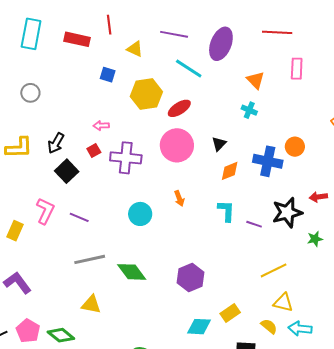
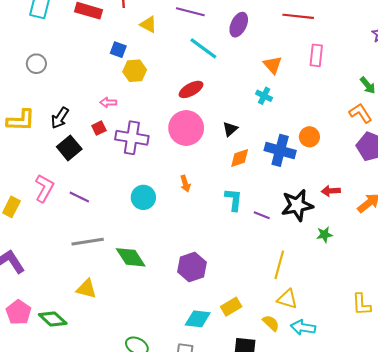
purple ellipse: (221, 44) -> (239, 25), size x0.7
yellow hexagon: (146, 94) -> (135, 71), moved, size x0.7
yellow line: (274, 270) -> (279, 265), turned -52

